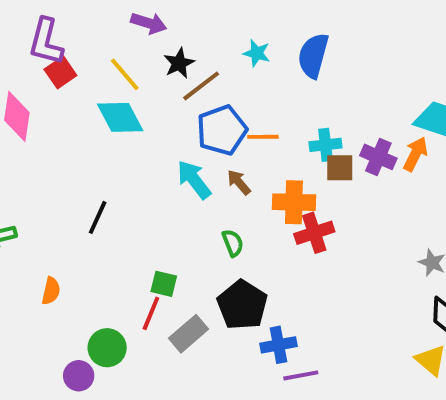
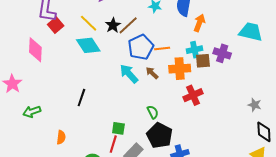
black star: (179, 63) -> (113, 25), moved
orange arrow: (415, 154) -> (199, 23), moved
orange cross: (294, 202) -> (180, 69), moved
green semicircle: (233, 243) -> (153, 112), moved

